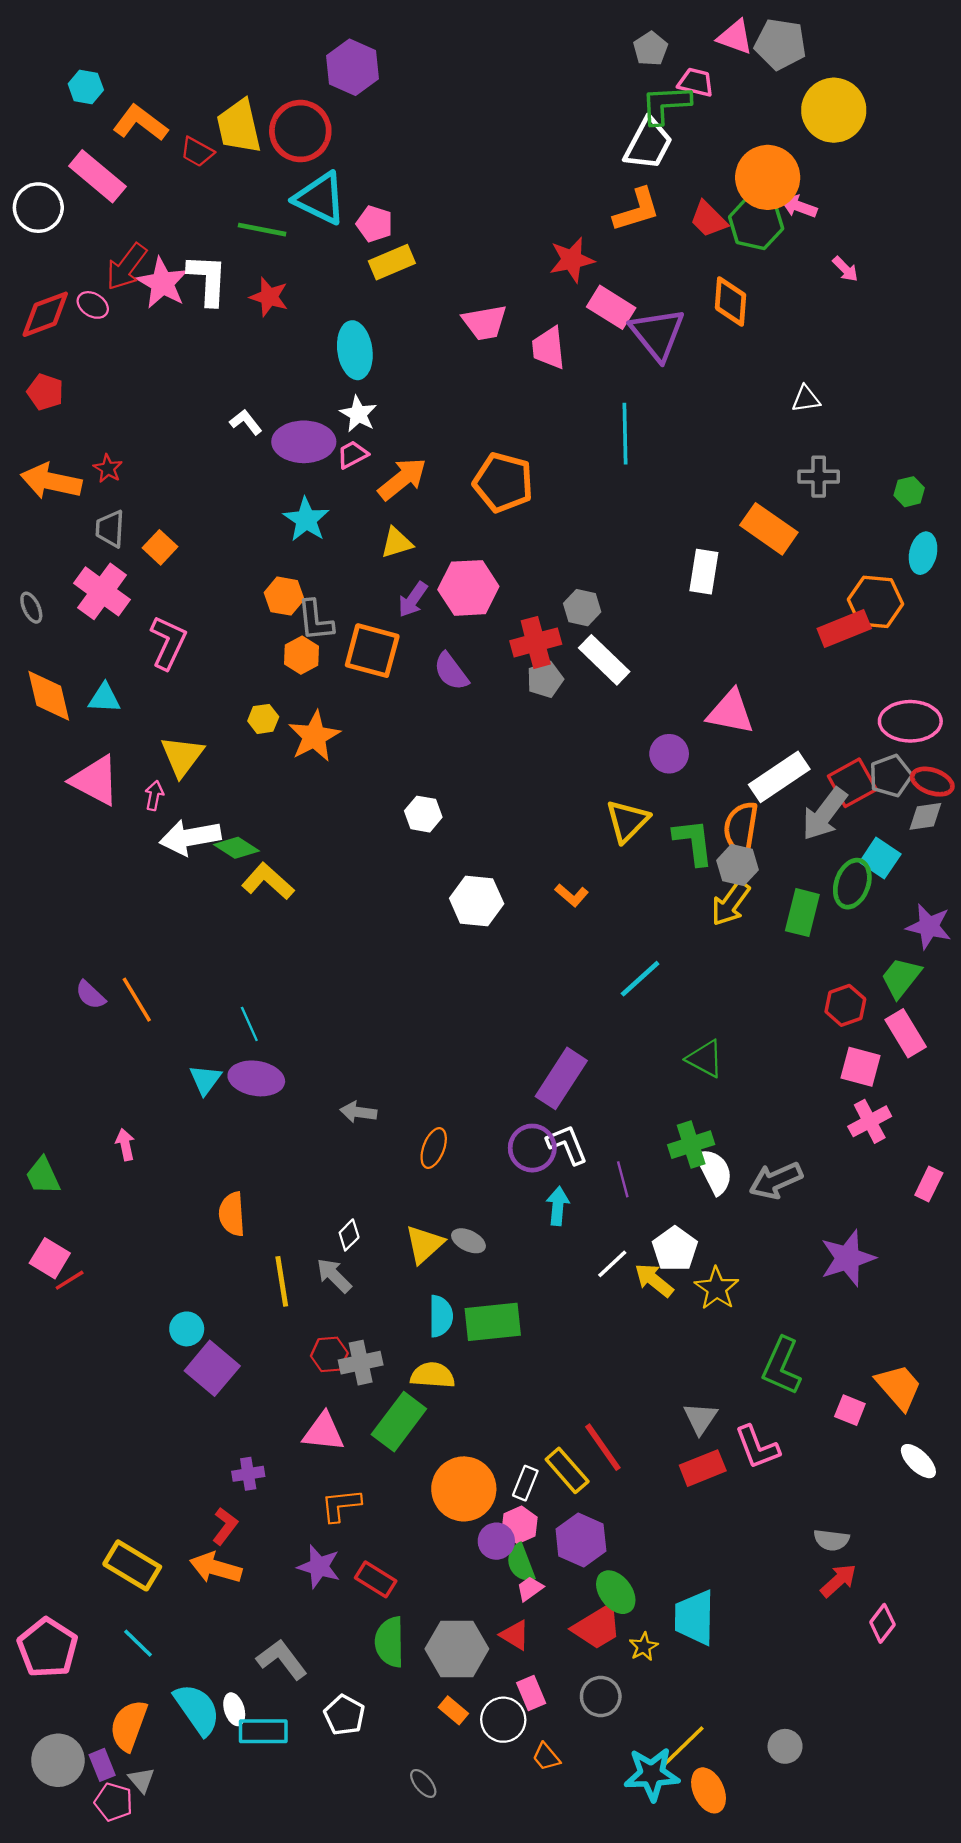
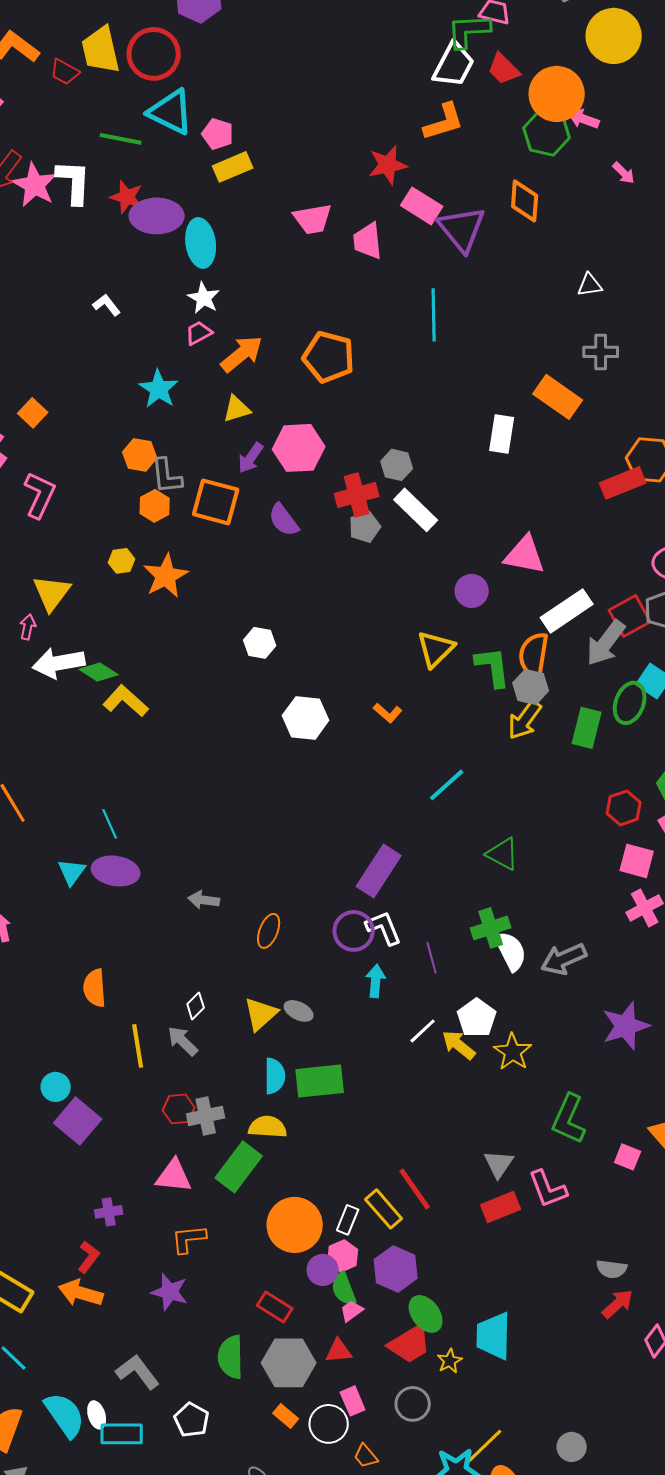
red trapezoid: (709, 219) -> (504, 69), moved
purple ellipse: (304, 442) -> (157, 216), moved
red rectangle: (376, 1579) -> (275, 1307), moved
red triangle: (515, 1635) -> (339, 1351), turned -36

